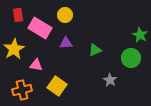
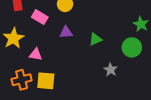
pink rectangle: (40, 28) -> (40, 17), size x0.7
yellow square: (57, 86) -> (46, 81), moved, turned -30

